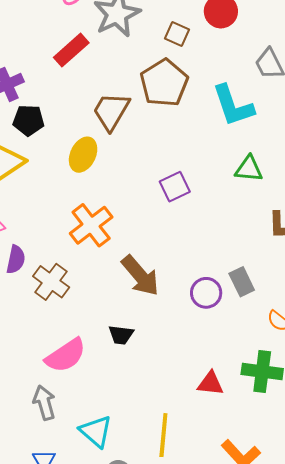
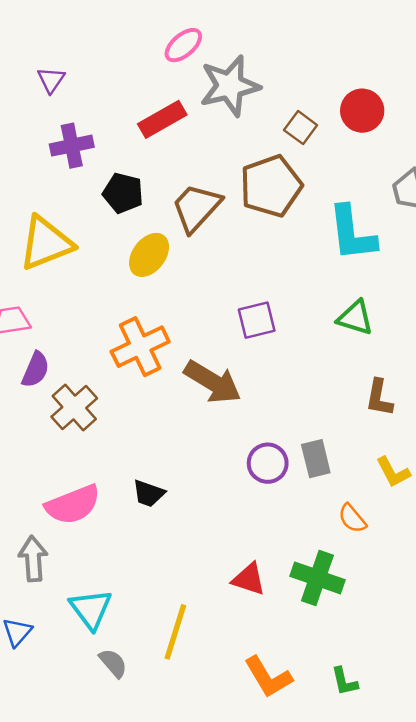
black pentagon: (29, 120) -> (123, 193), moved
brown arrow: (140, 276) -> (213, 382), moved, turned -30

